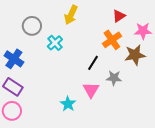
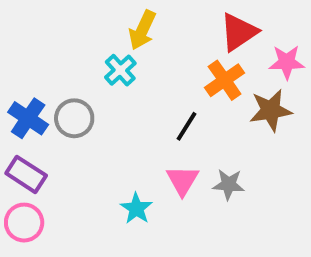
red triangle: (119, 16) -> (239, 32), size x1.5
gray circle: (32, 26) -> (74, 118), moved
cyan cross: (55, 43) -> (120, 70), moved
gray star: (114, 78) -> (229, 184), moved

